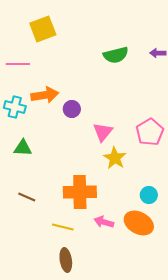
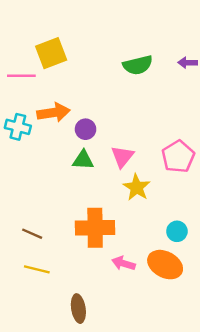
yellow square: (43, 29) -> (51, 53), moved
green triangle: (23, 148) -> (83, 160), moved
yellow line: (63, 227) -> (37, 269), moved

